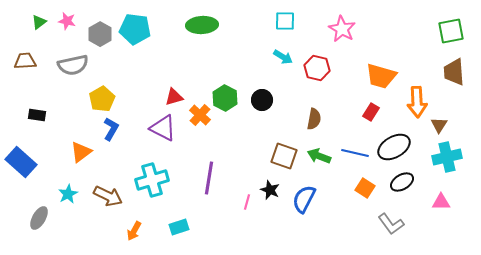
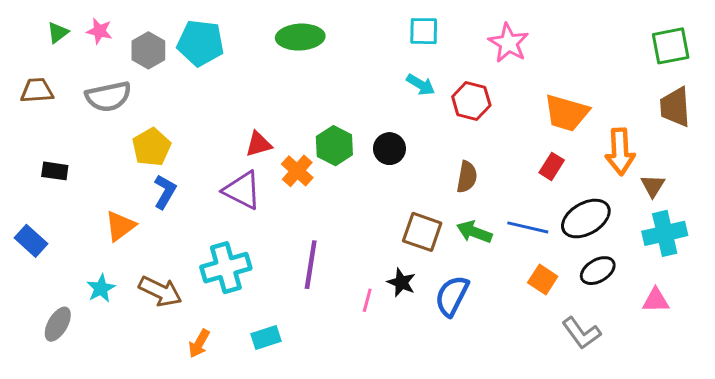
blue rectangle: (21, 162) -> (31, 241), size x0.7

